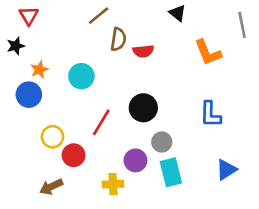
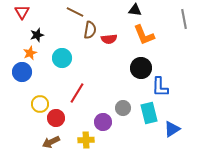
black triangle: (178, 13) -> (135, 10), turned -32
brown line: (99, 16) -> (75, 12), turned 66
black star: (16, 46) -> (37, 35), moved
orange L-shape: (208, 53) -> (144, 35), moved
black circle: (143, 108) -> (141, 68), moved
cyan rectangle: (171, 172) -> (149, 113), moved
brown arrow: (51, 187) -> (51, 142), moved

